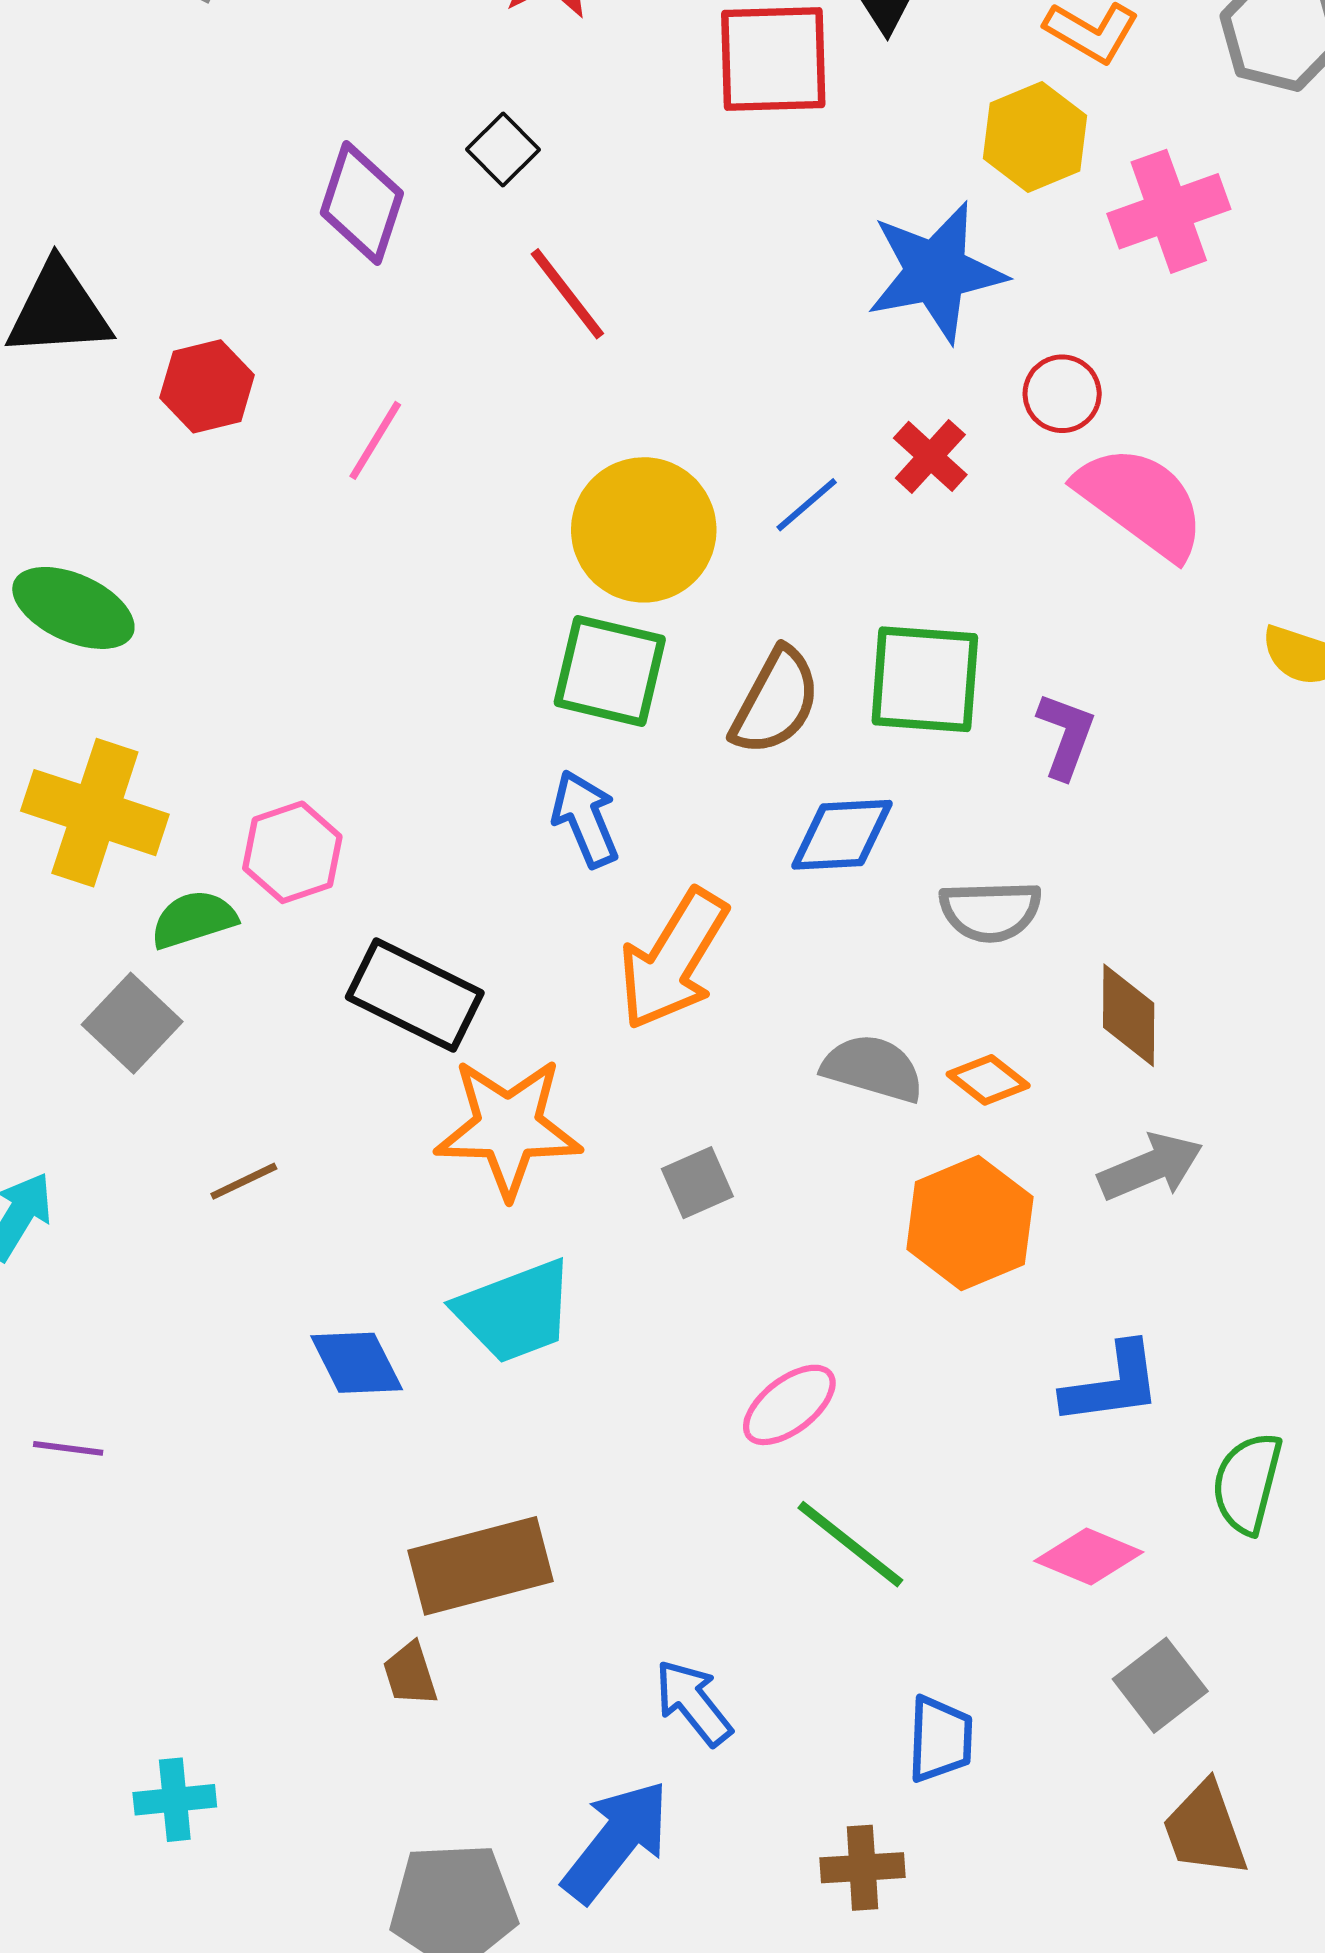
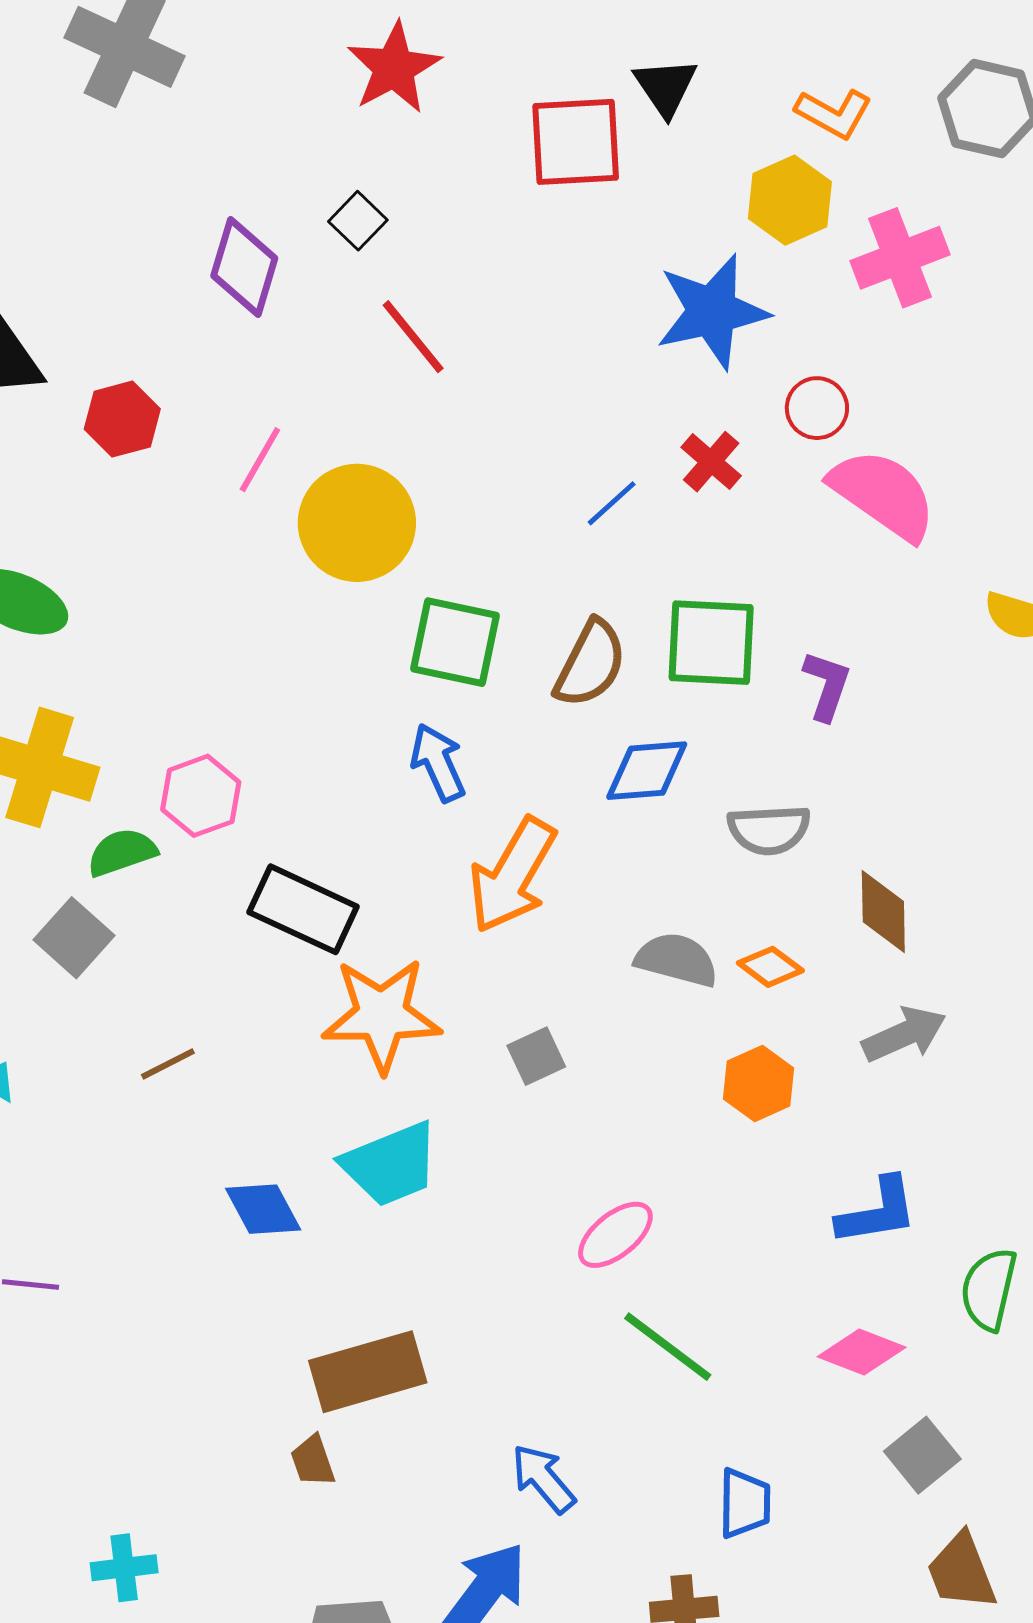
yellow circle: (644, 530) -> (357, 523), moved
orange hexagon: (970, 1223) -> (759, 1083), size x0.7

